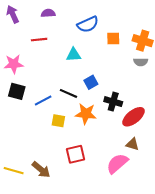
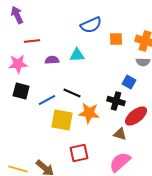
purple semicircle: (48, 13) -> (52, 60), moved
red line: (39, 40) -> (32, 41), moved
blue square: (91, 82) -> (129, 82), moved, turned -32
yellow square: (58, 121) -> (62, 120), size x1.6
brown triangle: (132, 144) -> (120, 134), moved

